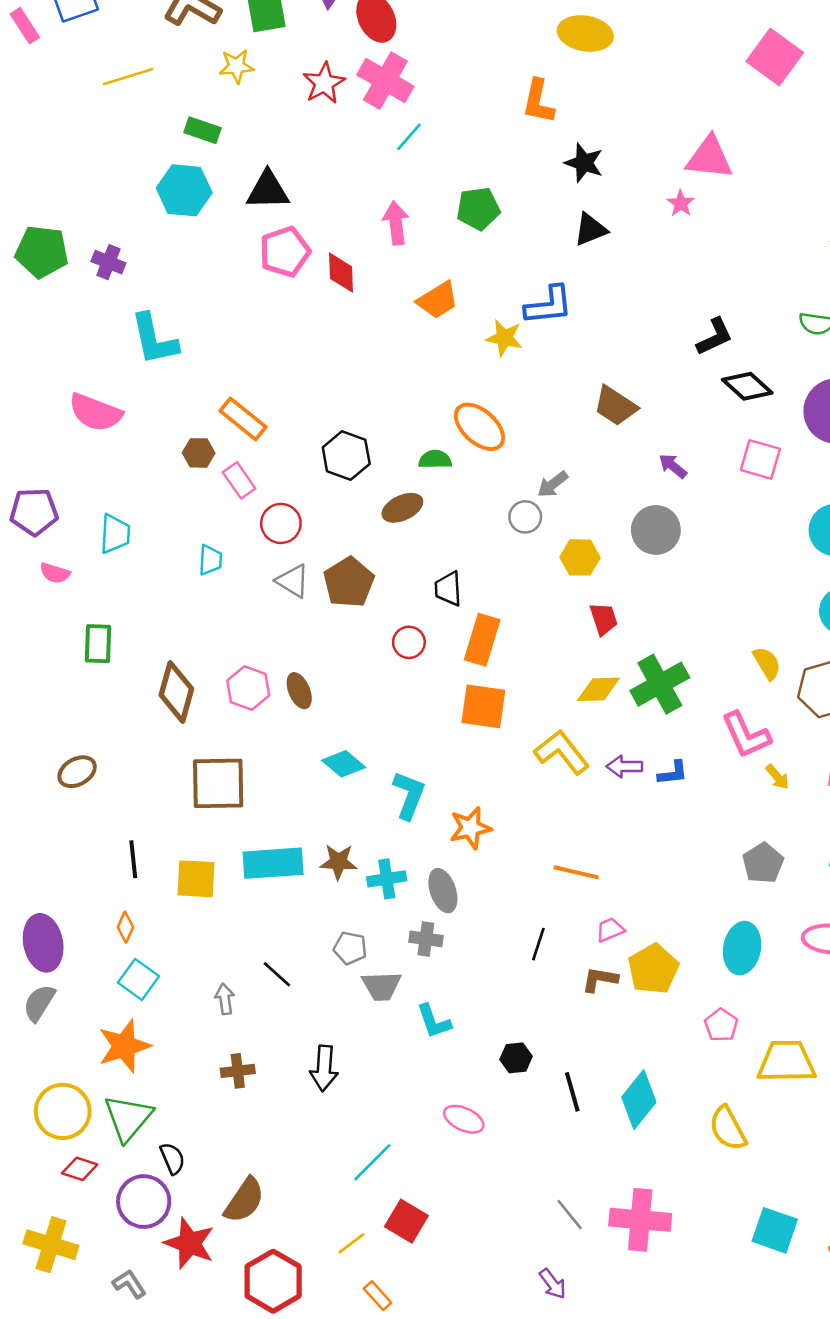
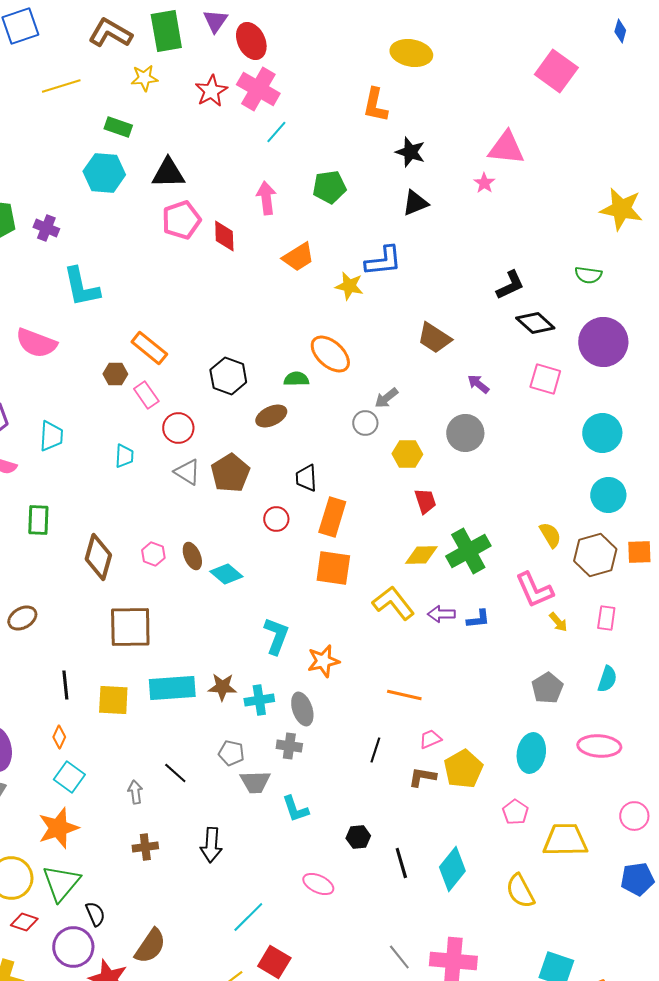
pink hexagon: (248, 688) -> (153, 554), size x0.7
cyan diamond: (344, 764) -> (226, 574), moved

